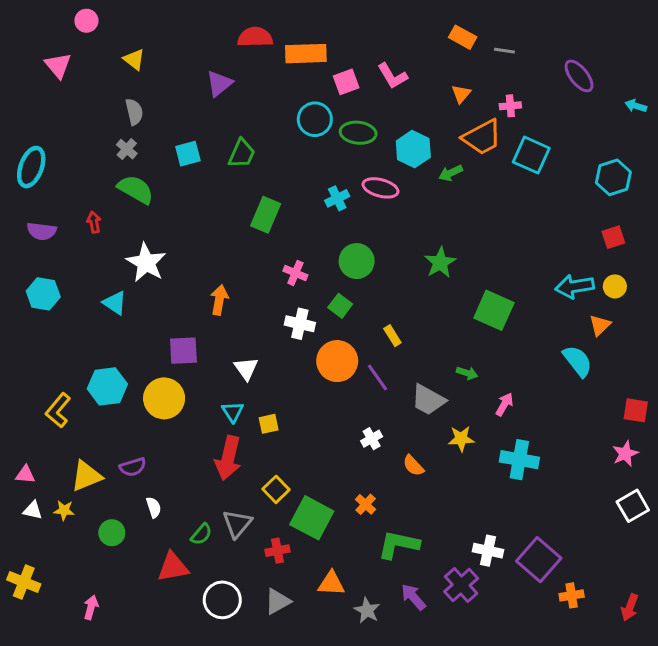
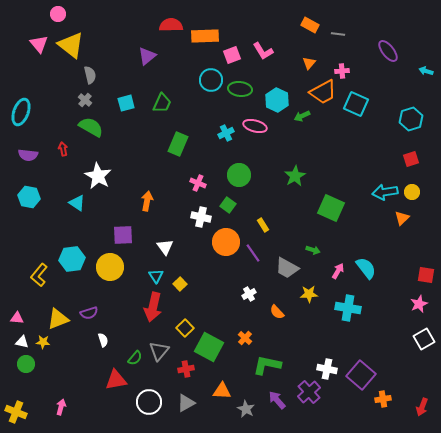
yellow triangle: (134, 60) -> (71, 45), moved, size x1.8
cyan semicircle: (578, 361) -> (366, 268), moved
yellow square: (269, 424) -> (180, 284), turned -32
green circle: (112, 533) -> (26, 364), moved
yellow cross: (24, 582) -> (16, 412), moved

